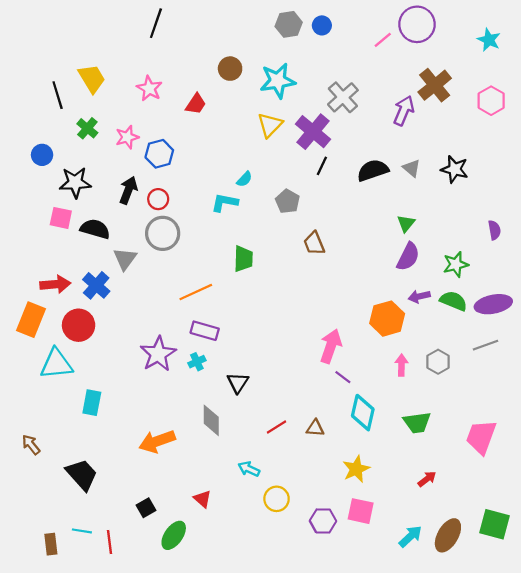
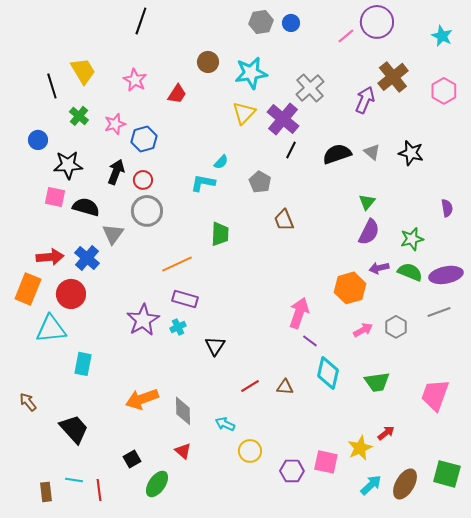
pink arrow: (402, 365) -> (363, 330), turned 60
gray diamond: (211, 420) -> (183, 411), moved
yellow star: (356, 469) -> (360, 448), moved

